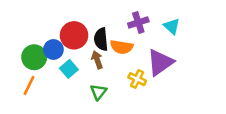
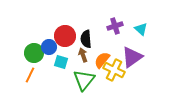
orange semicircle: (122, 47) -> (102, 60), moved, turned 120
cyan square: (69, 69) -> (61, 62), turned -32
yellow cross: (137, 79) -> (114, 70), size x1.5
green triangle: (98, 92) -> (84, 80), size x1.6

